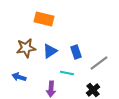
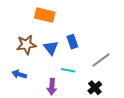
blue triangle: (50, 51) -> (51, 48), turned -35
blue rectangle: (76, 52) -> (72, 42), moved

